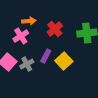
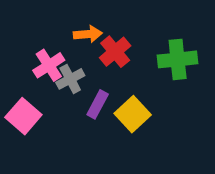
orange arrow: (29, 21) -> (88, 34), moved
gray cross: (27, 64) -> (70, 79), moved

